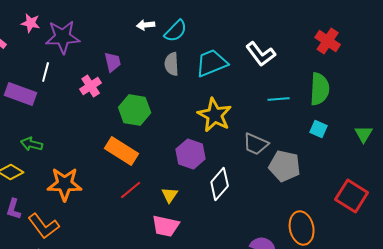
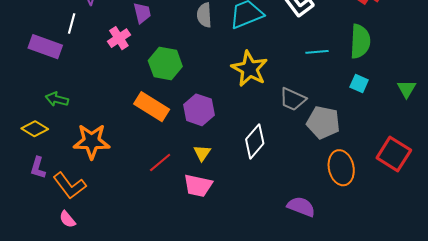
purple hexagon: (191, 154) -> (199, 110), moved
red line: (131, 190) -> (160, 162), moved
orange ellipse: (302, 228) -> (341, 168), moved

